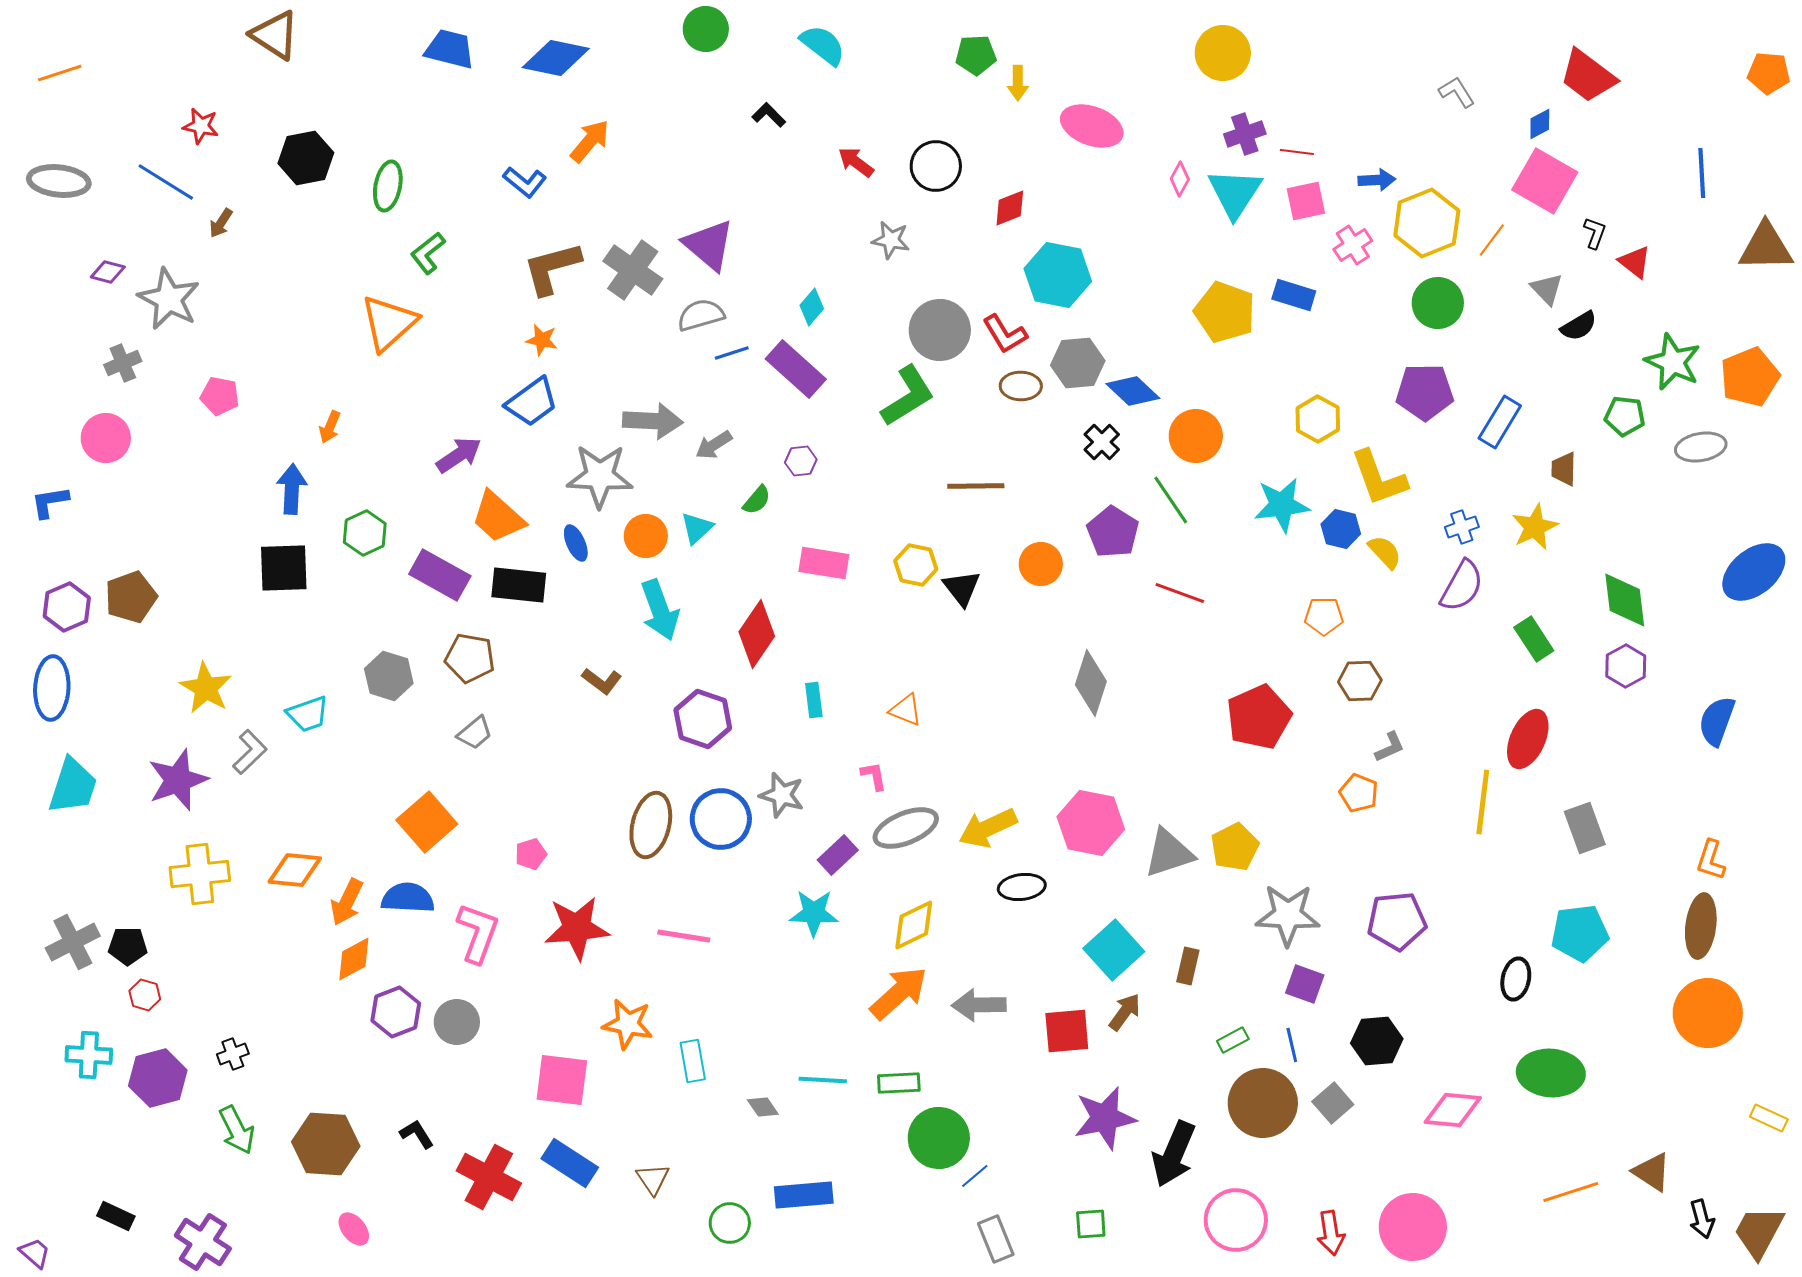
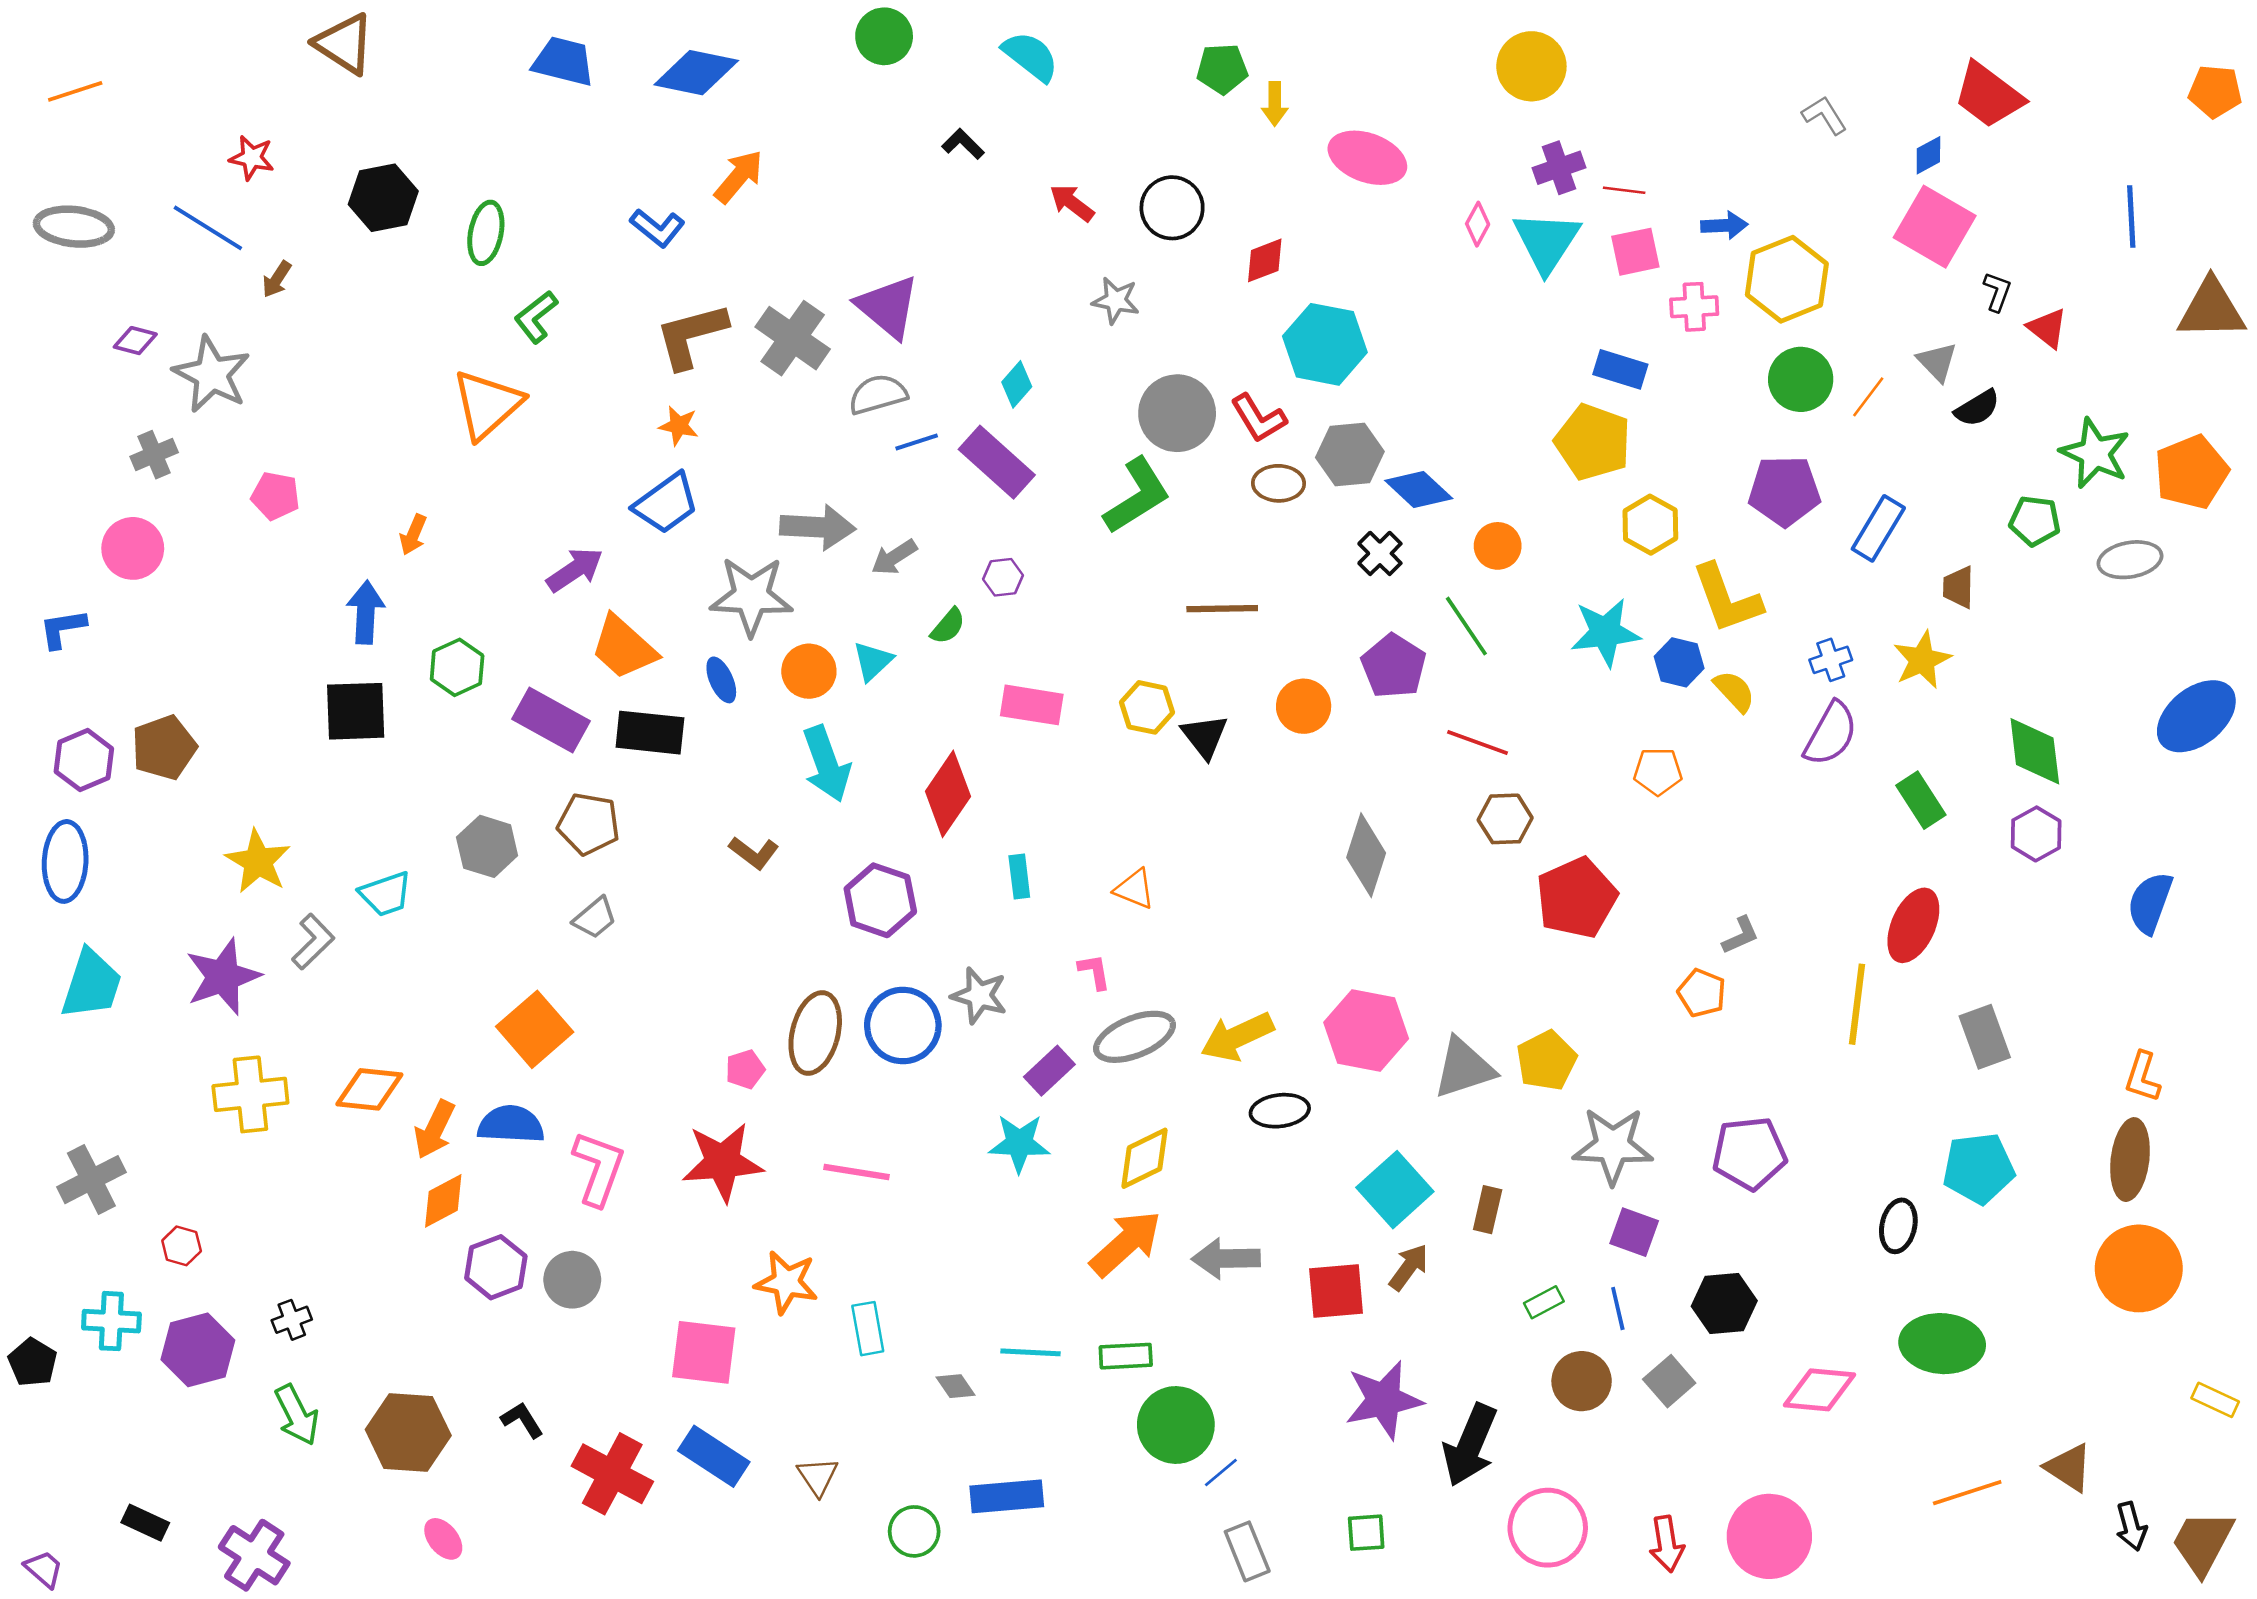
orange line: (1492, 240) -> (1868, 397), moved
pink cross: (1353, 245) -> (1694, 307), turned 30
yellow pentagon: (1225, 312) -> (1593, 442), moved
orange circle: (1196, 436) -> (1498, 546), size x0.7
brown hexagon: (1360, 681) -> (1505, 819), moved
pink pentagon: (531, 854) -> (745, 1069), moved
black pentagon: (128, 946) -> (33, 1362), moved, turned 30
brown circle: (1263, 1103) -> (1582, 1381), size x0.7

